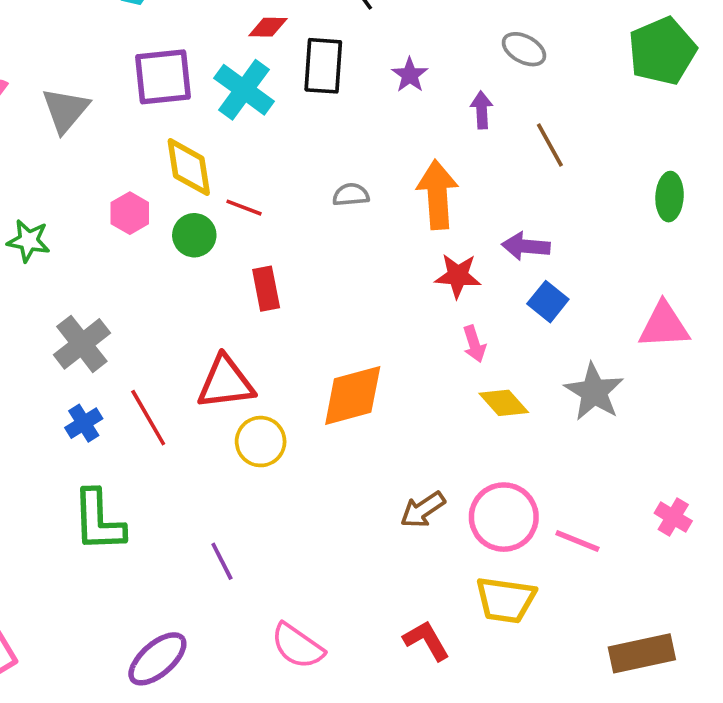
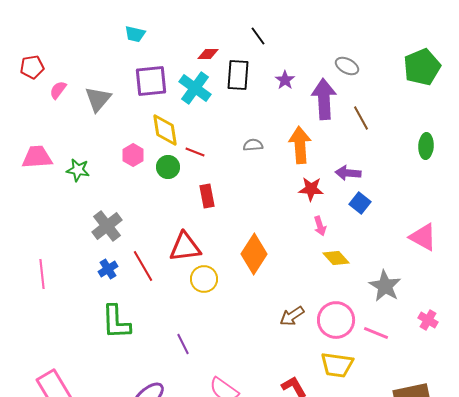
purple arrow: (482, 110) -> (324, 99), size x2.0
pink triangle: (664, 325) -> (423, 237), moved, turned 32
gray star: (594, 392) -> (385, 286), moved
orange diamond: (353, 395) -> (254, 254), turned -42

